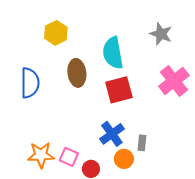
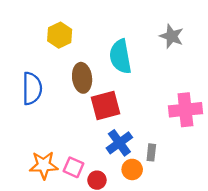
pink cross: (174, 81) -> (185, 110), moved, turned 32
red square: (119, 90) -> (106, 106), moved

